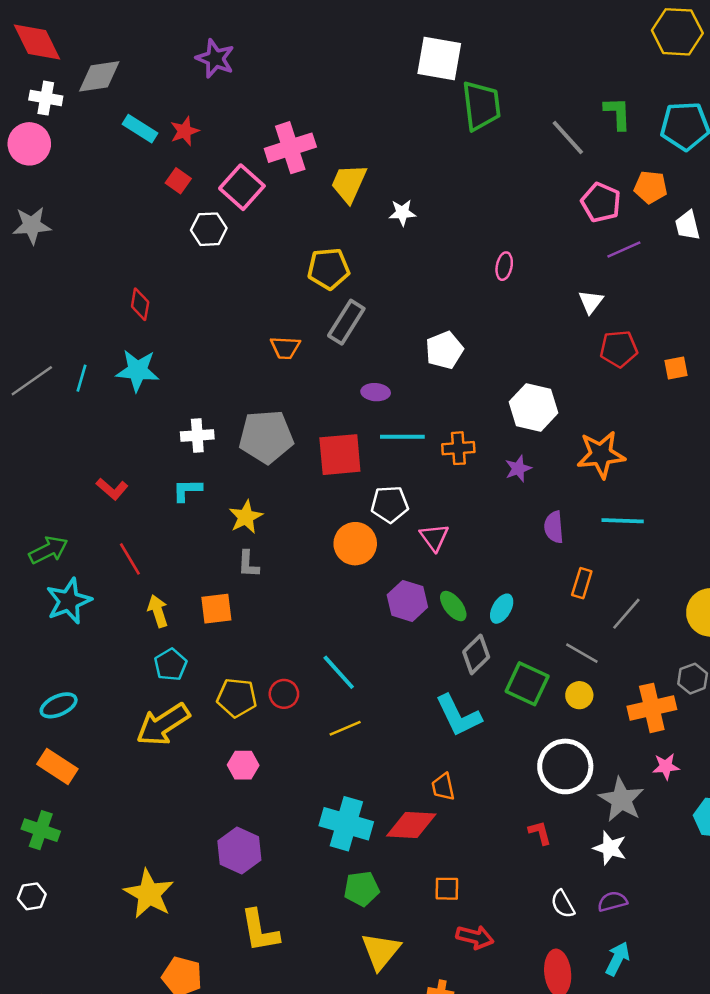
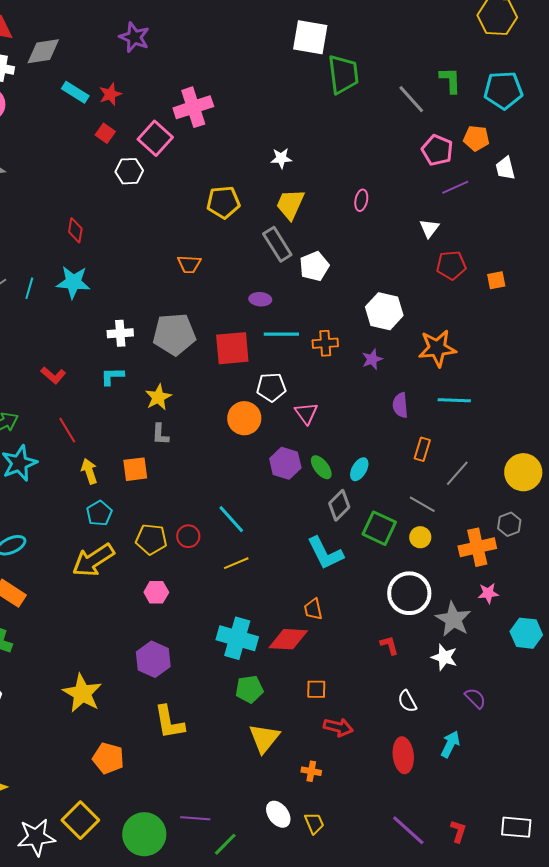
yellow trapezoid: (349, 183) -> (290, 204), moved
gray rectangle: (346, 322) -> (277, 244), moved, turned -64
purple semicircle: (612, 901) -> (475, 698), moved, turned 60

